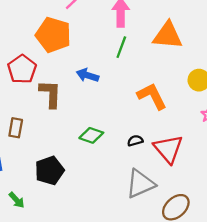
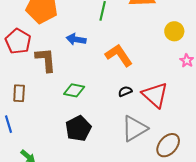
orange L-shape: (152, 96) -> (119, 55), moved
green diamond: (91, 135) -> (74, 90), moved
black pentagon: (50, 170) -> (78, 128), moved

